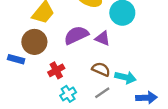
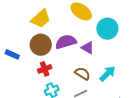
brown circle: (34, 42) -> (41, 45), moved
cyan arrow: (125, 77) -> (107, 74), moved, turned -66

